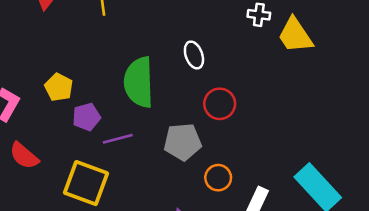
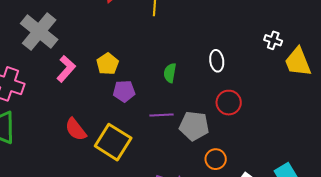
green semicircle: (139, 82) -> (170, 73), size x0.5
purple line: (118, 139) -> (161, 115), moved
red semicircle: (24, 156) -> (76, 129), moved

